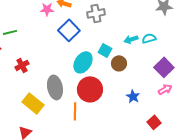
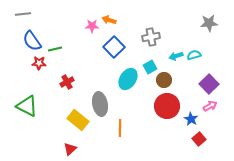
gray cross: (96, 13) -> (151, 37), moved
cyan square: (105, 50) -> (150, 67), turned 32
red circle: (90, 89) -> (167, 106), moved
blue star: (133, 96) -> (191, 119), moved

